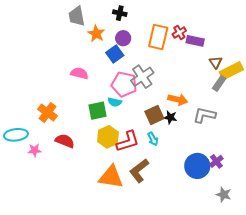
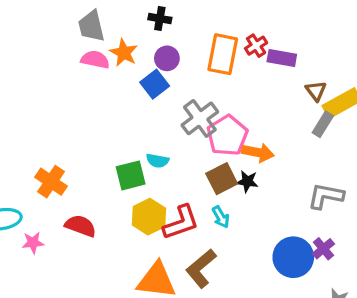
pink semicircle: (79, 73) -> (95, 60), moved
pink pentagon: (124, 84) -> (227, 135), moved, turned 30
gray L-shape: (204, 115) -> (326, 196), moved

